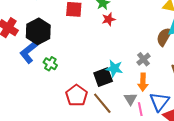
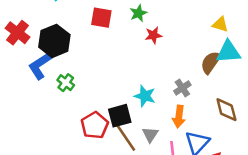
red star: (109, 19) -> (153, 35), moved
black square: (103, 77) -> (120, 116), moved
gray triangle: (130, 99) -> (150, 135), moved

